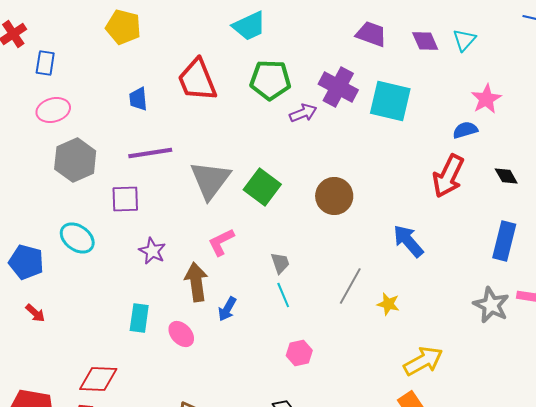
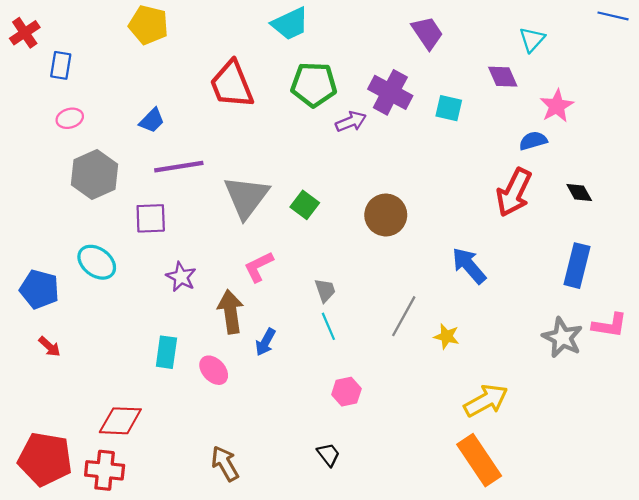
purple trapezoid: (371, 34) -> (427, 33), turned 36
purple diamond: (425, 41) -> (503, 77), moved
blue trapezoid: (138, 99) -> (152, 121), moved, turned -130
cyan square: (390, 101) -> (449, 108), size x0.6
pink ellipse: (53, 110) -> (70, 118), size x0.7
green square: (262, 187) -> (305, 205), size x0.7

